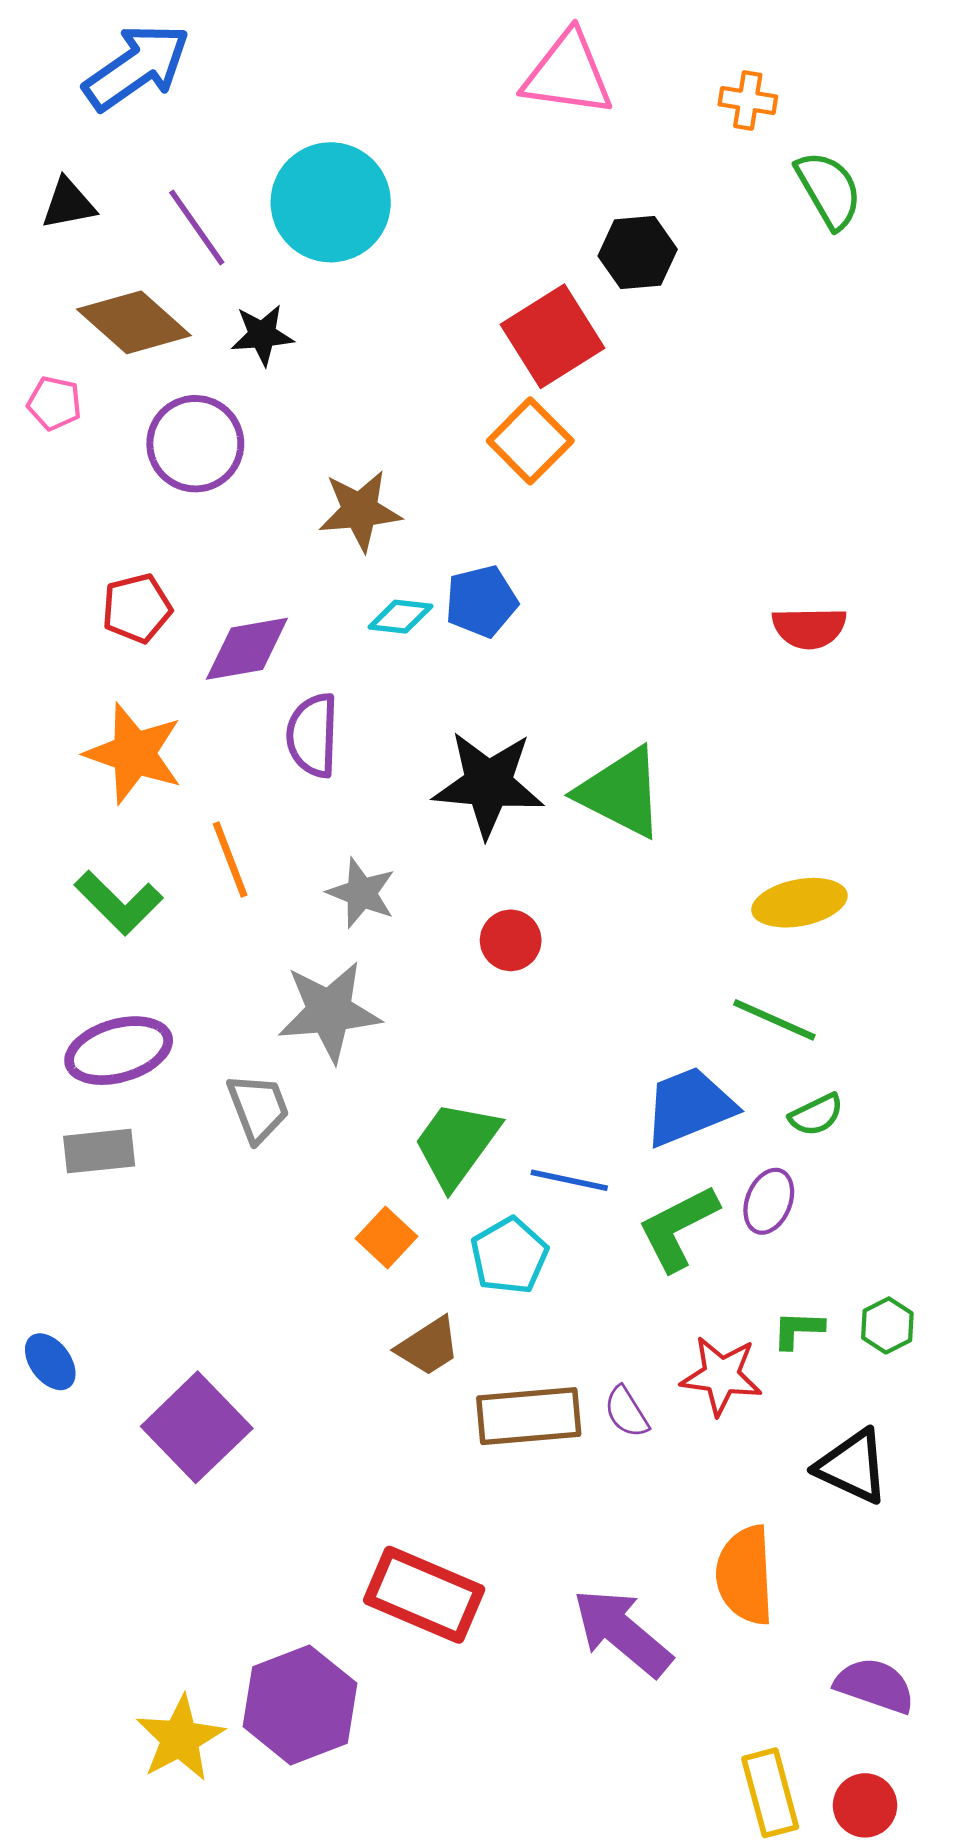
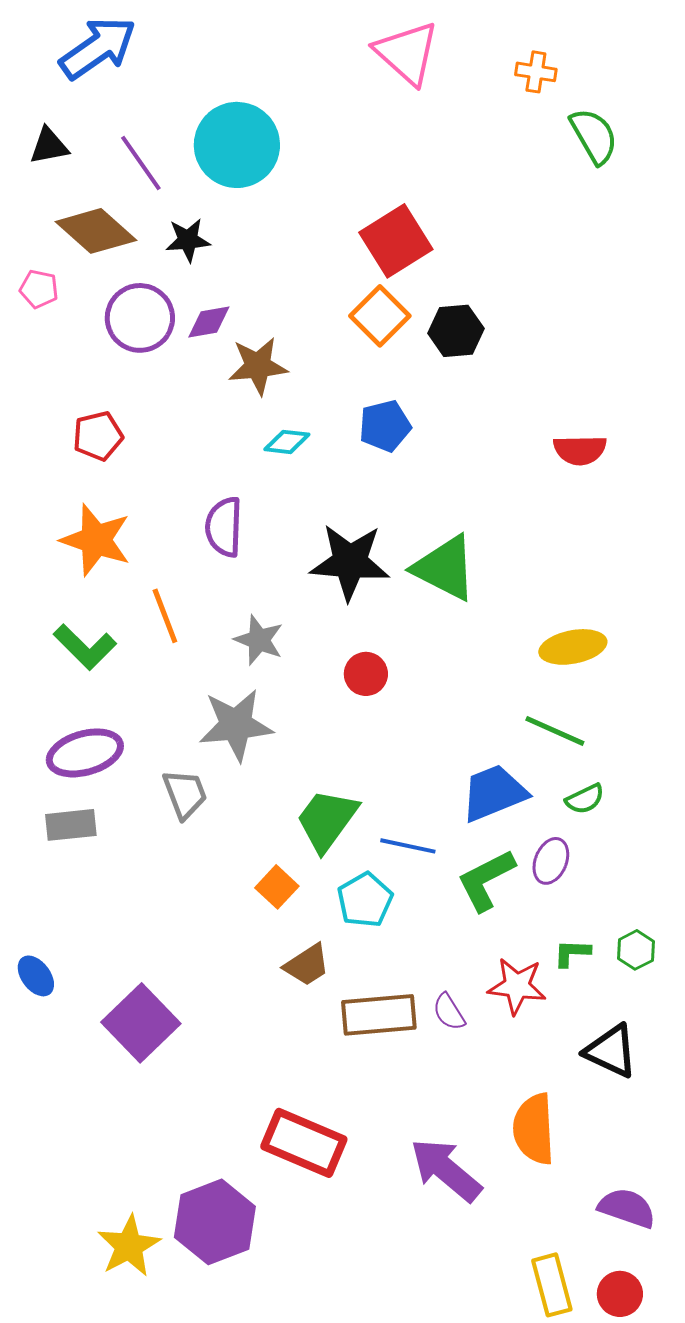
pink triangle: (568, 74) -> (407, 53), turned 34
black hexagon: (638, 253) -> (456, 331), moved
blue pentagon: (481, 601) -> (385, 426), moved
purple diamond: (247, 649) -> (209, 322), moved, size x0.7

